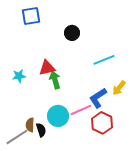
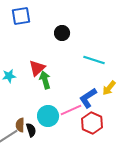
cyan line: (104, 60) -> (94, 60), turned 40
red triangle: (47, 68) -> (37, 68), turned -30

